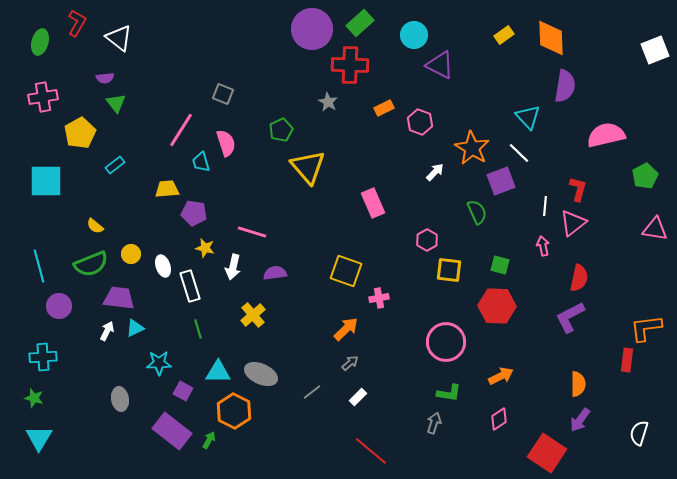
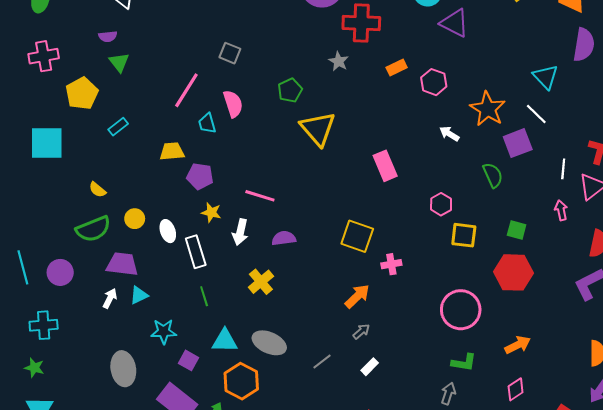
white arrow: (435, 172) -> (449, 134), turned -102
cyan line: (39, 266) -> (23, 267), moved
gray ellipse: (120, 399) -> (123, 369), size x1.4

